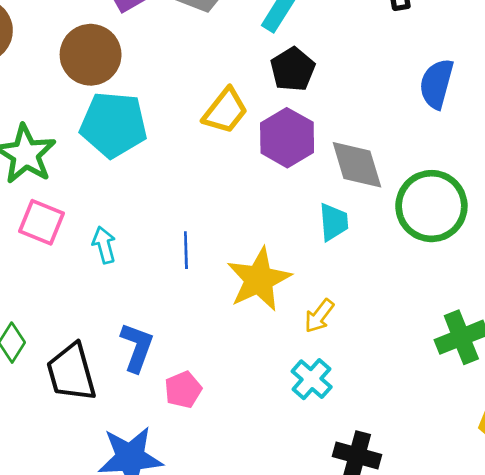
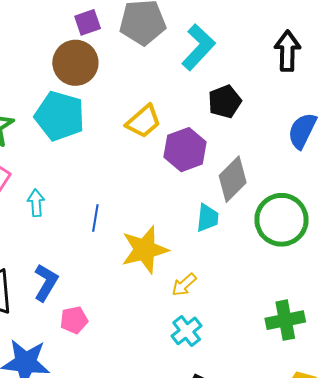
brown circle: (91, 55) -> (75, 63), moved
black pentagon: (293, 69) -> (225, 102), moved
gray diamond: (357, 165) -> (233, 179), turned 51
cyan cross: (312, 379) -> (187, 331), moved

